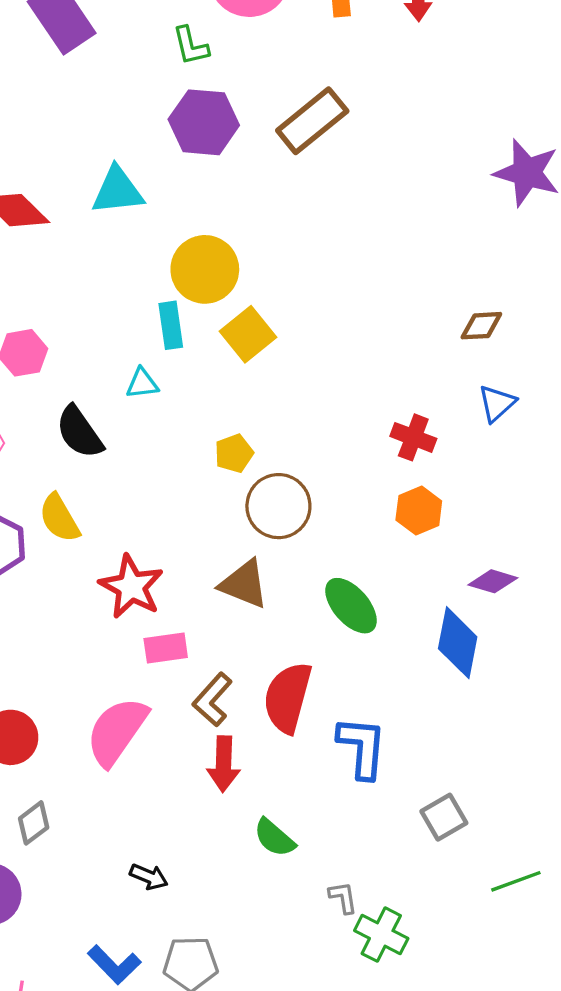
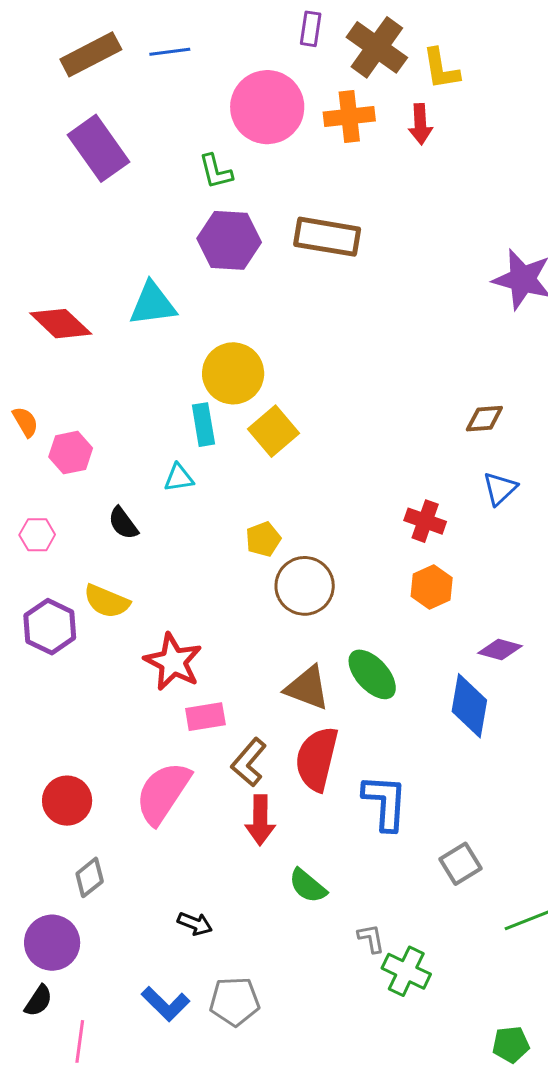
brown rectangle: (312, 121) -> (327, 237), turned 50
black semicircle: (79, 432) -> (123, 523), size x0.7
yellow semicircle: (59, 518) -> (107, 601), turned -36
brown triangle: (244, 584) -> (307, 688), moved

